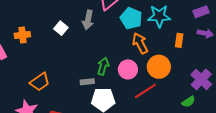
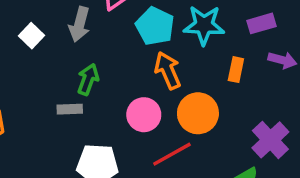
purple rectangle: (201, 12) -> (262, 23), moved
green arrow: (103, 66) -> (88, 79), moved
gray rectangle: (87, 82) -> (70, 109), moved

